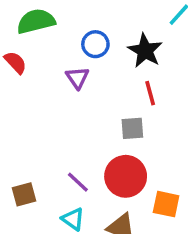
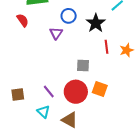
red line: (150, 93) -> (106, 47), moved
orange square: (166, 204) -> (100, 89), moved

